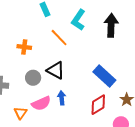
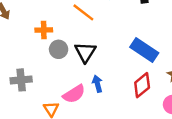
black triangle: (56, 70) -> (85, 52), turned 42
gray circle: (33, 78) -> (59, 49), moved

